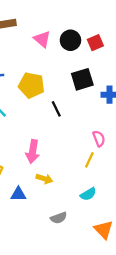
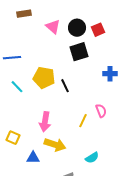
black square: (82, 79) -> (79, 52), moved
yellow pentagon: (31, 85) -> (44, 78), moved
yellow line: (89, 160) -> (83, 121), moved
yellow arrow: (44, 179) -> (55, 145), size x1.5

